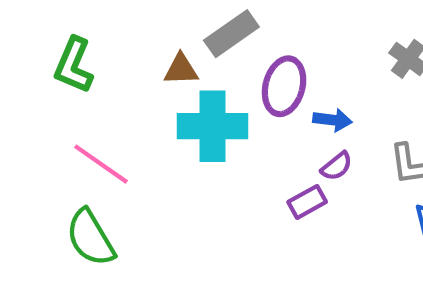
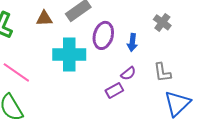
brown triangle: (181, 69) -> (44, 18), moved
blue arrow: (332, 120) -> (132, 42), moved, turned 90

